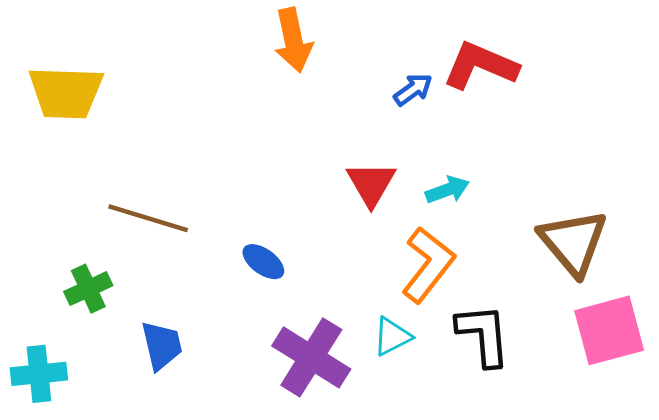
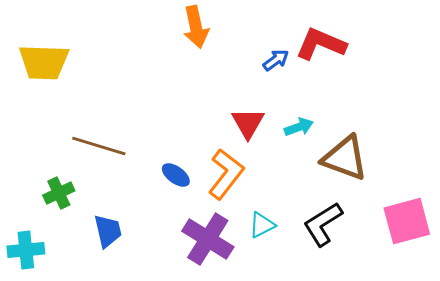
brown triangle: (573, 242) -> (345, 158), moved, turned -30
orange L-shape: (428, 265) -> (226, 174), moved
black L-shape: (483, 335) -> (323, 224), turned -117

